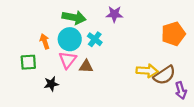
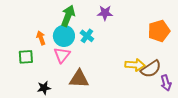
green arrow: (74, 17) -> (68, 16), turned -80
brown triangle: (86, 66) -> (79, 79), moved, size x1.5
black star: (51, 84) -> (44, 88), moved

